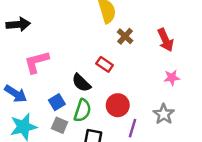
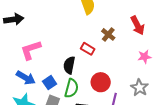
brown cross: (125, 36) -> (108, 34), moved
black semicircle: (81, 83) -> (69, 65), turned 60
blue arrow: (16, 94) -> (26, 78), moved

